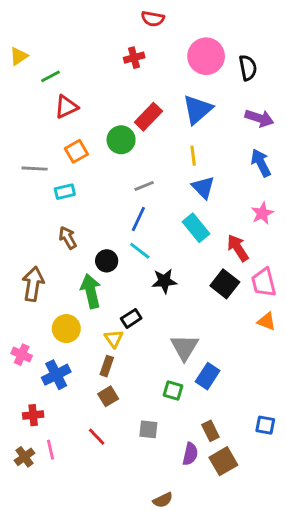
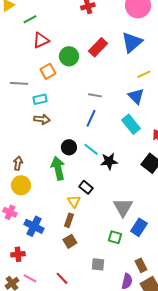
green circle: (121, 140) -> (69, 56), moved
yellow line: (193, 156) -> (144, 74), moved, turned 72
gray line: (144, 186) -> (95, 95), turned 32
brown arrow: (68, 238) -> (42, 119), moved, turned 126
cyan line: (140, 251) -> (91, 149), moved
brown arrow: (33, 284) -> (18, 163), size x0.6
black rectangle: (131, 318) -> (86, 187), turned 72
yellow circle: (66, 329) -> (21, 185), moved
blue cross: (56, 375) -> (34, 226), turned -36
red line: (97, 437) -> (62, 278), moved
pink line: (50, 450) -> (30, 278), turned -48

